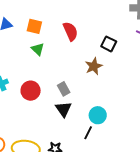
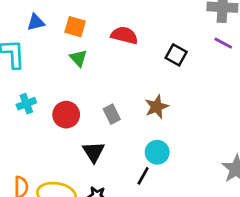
red semicircle: (70, 31) -> (124, 35), turned -54
brown star: (94, 66) -> (157, 107), moved
black triangle: (63, 109) -> (94, 152), moved

